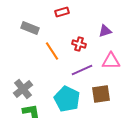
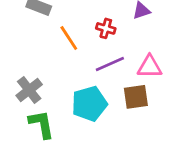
pink triangle: (111, 61) -> (150, 67), moved
cyan pentagon: (67, 99) -> (89, 104), turned 30

